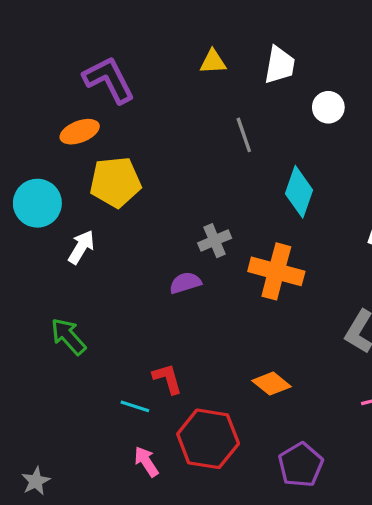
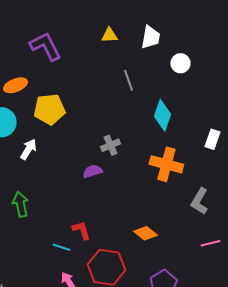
orange ellipse: (80, 132) -> (15, 85), moved
orange cross: (276, 271) -> (166, 164), moved
green arrow: (68, 336) -> (20, 204), turned 30

